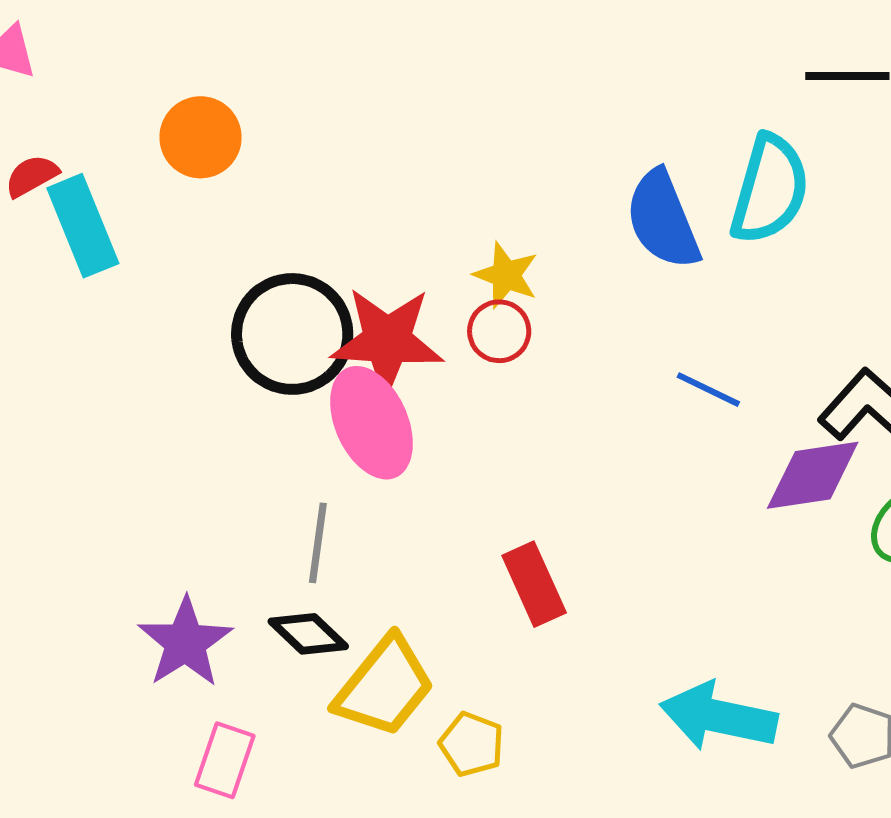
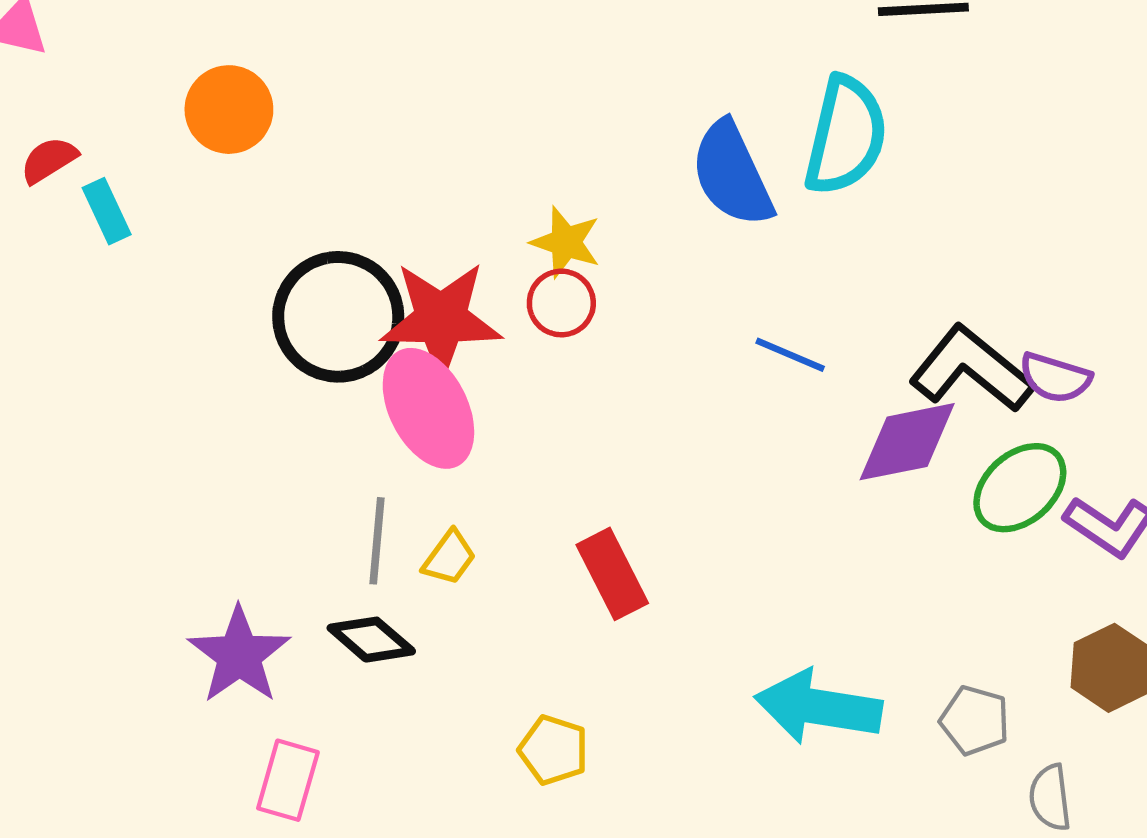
cyan rectangle: (83, 226) -> (107, 211), size x0.6
yellow trapezoid: (384, 687) -> (449, 558), moved, size x0.5

